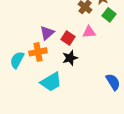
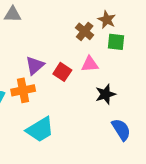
green square: (109, 15) -> (116, 42), turned -32
black star: (70, 58) -> (105, 94), moved

